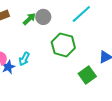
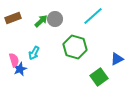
cyan arrow: (24, 59) -> (34, 53), moved

